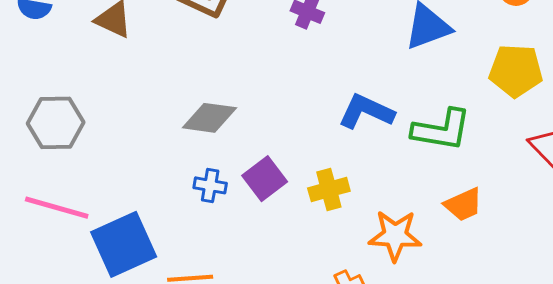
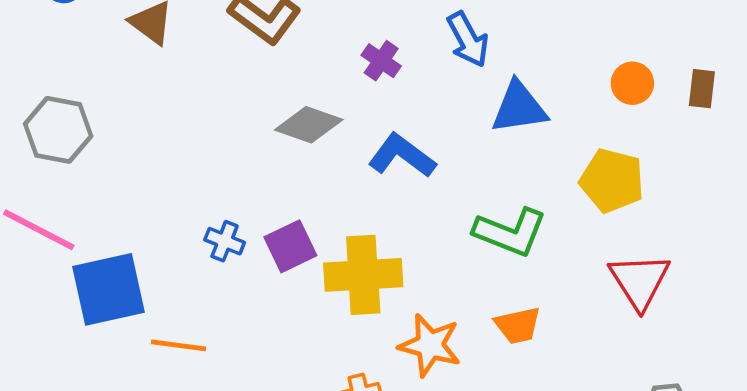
blue L-shape: (366, 111) -> (402, 156), moved
gray diamond: (209, 118) -> (309, 125), moved
yellow cross: (329, 190) -> (363, 275), size x1.6

